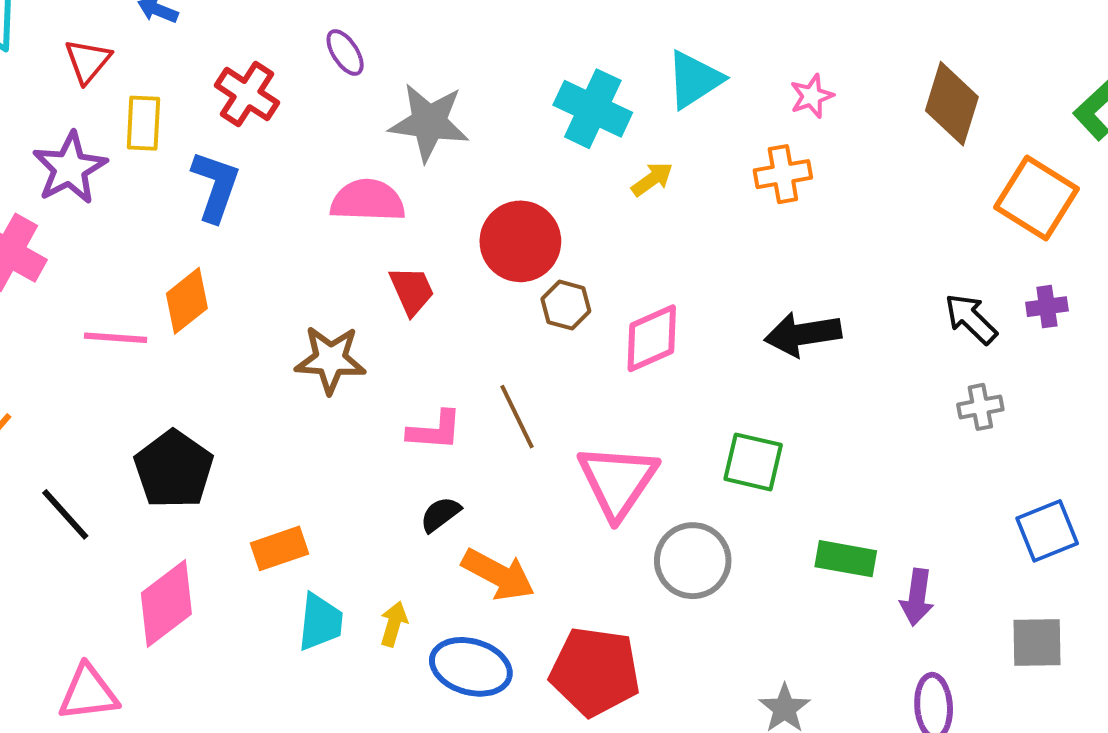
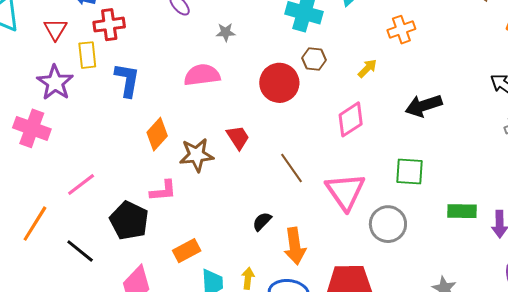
red cross: (247, 94) -> (109, 25), moved, turned -32
gray star: (429, 122) -> (226, 32), size x0.5
yellow arrow: (652, 179) -> (367, 68), moved
red trapezoid: (412, 291) -> (238, 138), moved
orange diamond: (187, 301) -> (157, 134), moved
brown hexagon: (566, 305) -> (314, 59), moved
pink line: (116, 338) -> (81, 184), moved, turned -32
pink L-shape: (435, 430) -> (163, 191), moved
orange arrow: (498, 575) -> (295, 246), turned 63

